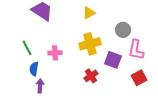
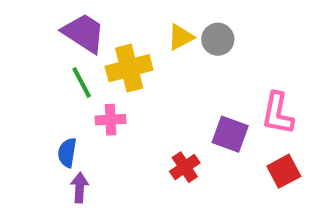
gray circle: (123, 30) -> (218, 39), moved
yellow cross: (90, 44) -> (129, 68), moved
green line: (27, 48) -> (82, 83), moved

